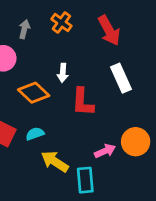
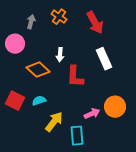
yellow arrow: (55, 162) -> (54, 122), turned 95

